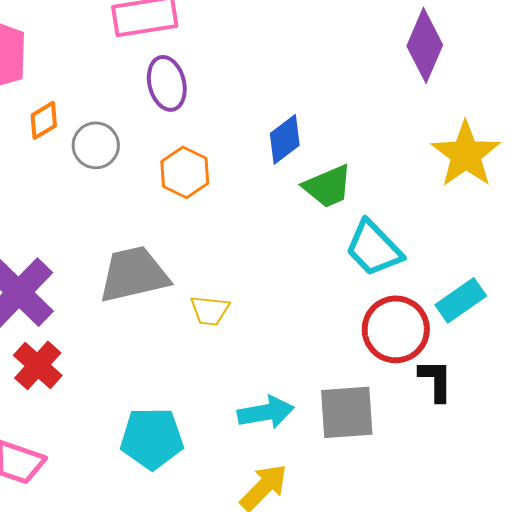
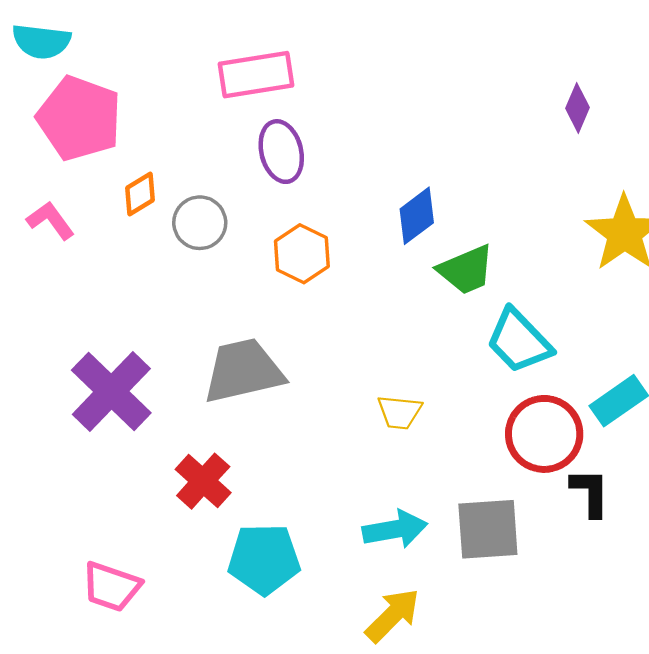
purple diamond: (425, 45) -> (577, 108), size x0.6
yellow trapezoid: (210, 310) -> (399, 412), moved
red cross: (38, 365) -> (203, 481), moved

